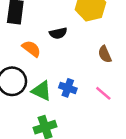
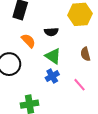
blue cross: (68, 88) -> (52, 76), turned 32
green triangle: (42, 91) -> (53, 56), moved

